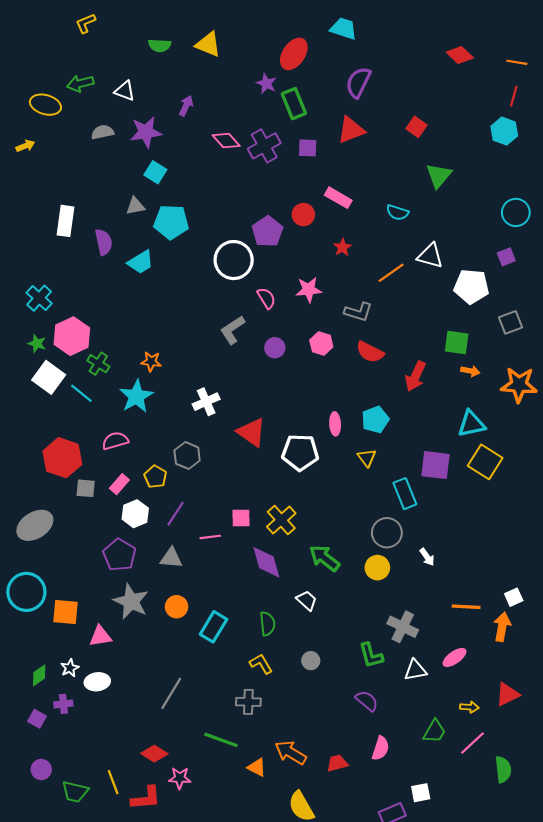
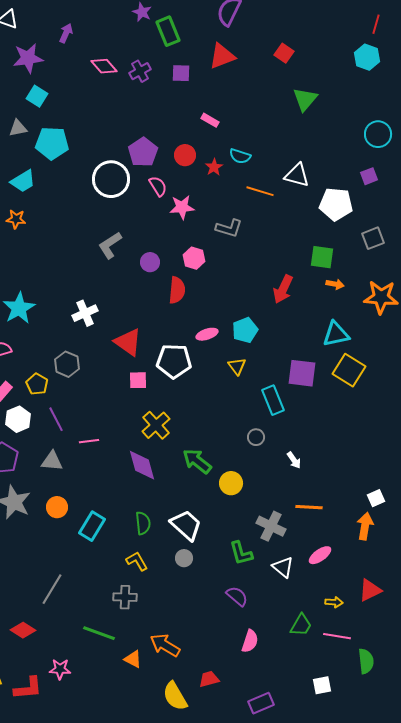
purple cross: (264, 146) -> (140, 71), size x0.7
pink rectangle: (338, 198) -> (210, 120), size x0.7
cyan semicircle: (397, 212) -> (240, 156), moved
red circle: (303, 215) -> (185, 155), moved
orange line: (391, 273) -> (260, 191), turned 52
pink semicircle: (266, 298) -> (158, 186), moved
red semicircle: (370, 352) -> (177, 290), moved, turned -112
orange star: (151, 361) -> (16, 219), moved
pink ellipse: (335, 424) -> (207, 334), turned 75
purple line: (175, 514) -> (56, 419), turned -60
pink square: (241, 518) -> (138, 380), moved
gray circle: (387, 533) -> (256, 437), size x0.6
yellow circle: (377, 568) -> (231, 483), moved
white trapezoid: (307, 600) -> (186, 525), moved, size x1.6
orange line: (466, 607) -> (309, 507), moved
white triangle: (415, 670) -> (283, 567), turned 50
pink line: (472, 743) -> (337, 636), turned 52
red diamond: (154, 754) -> (23, 630), moved
red trapezoid: (337, 763) -> (209, 679), moved
white square: (421, 793) -> (322, 685), moved

